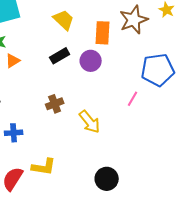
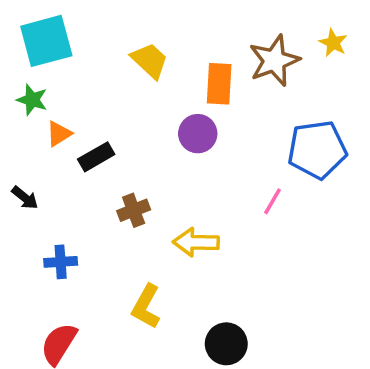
black rectangle: (60, 56) -> (96, 157), moved
yellow arrow: (90, 122) -> (196, 242), turned 130
yellow L-shape: (44, 167) -> (146, 306), moved, turned 110

